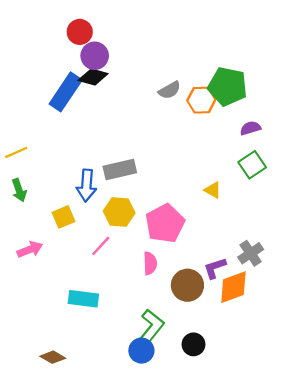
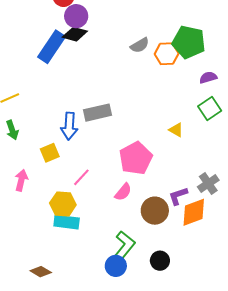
yellow hexagon: (119, 212) -> (63, 204), moved
pink arrow: (30, 249) -> (21, 180), turned -55
pink semicircle: (150, 263) -> (123, 192), turned 42

